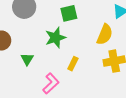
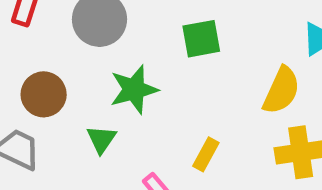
green star: (55, 38) -> (134, 90), moved

